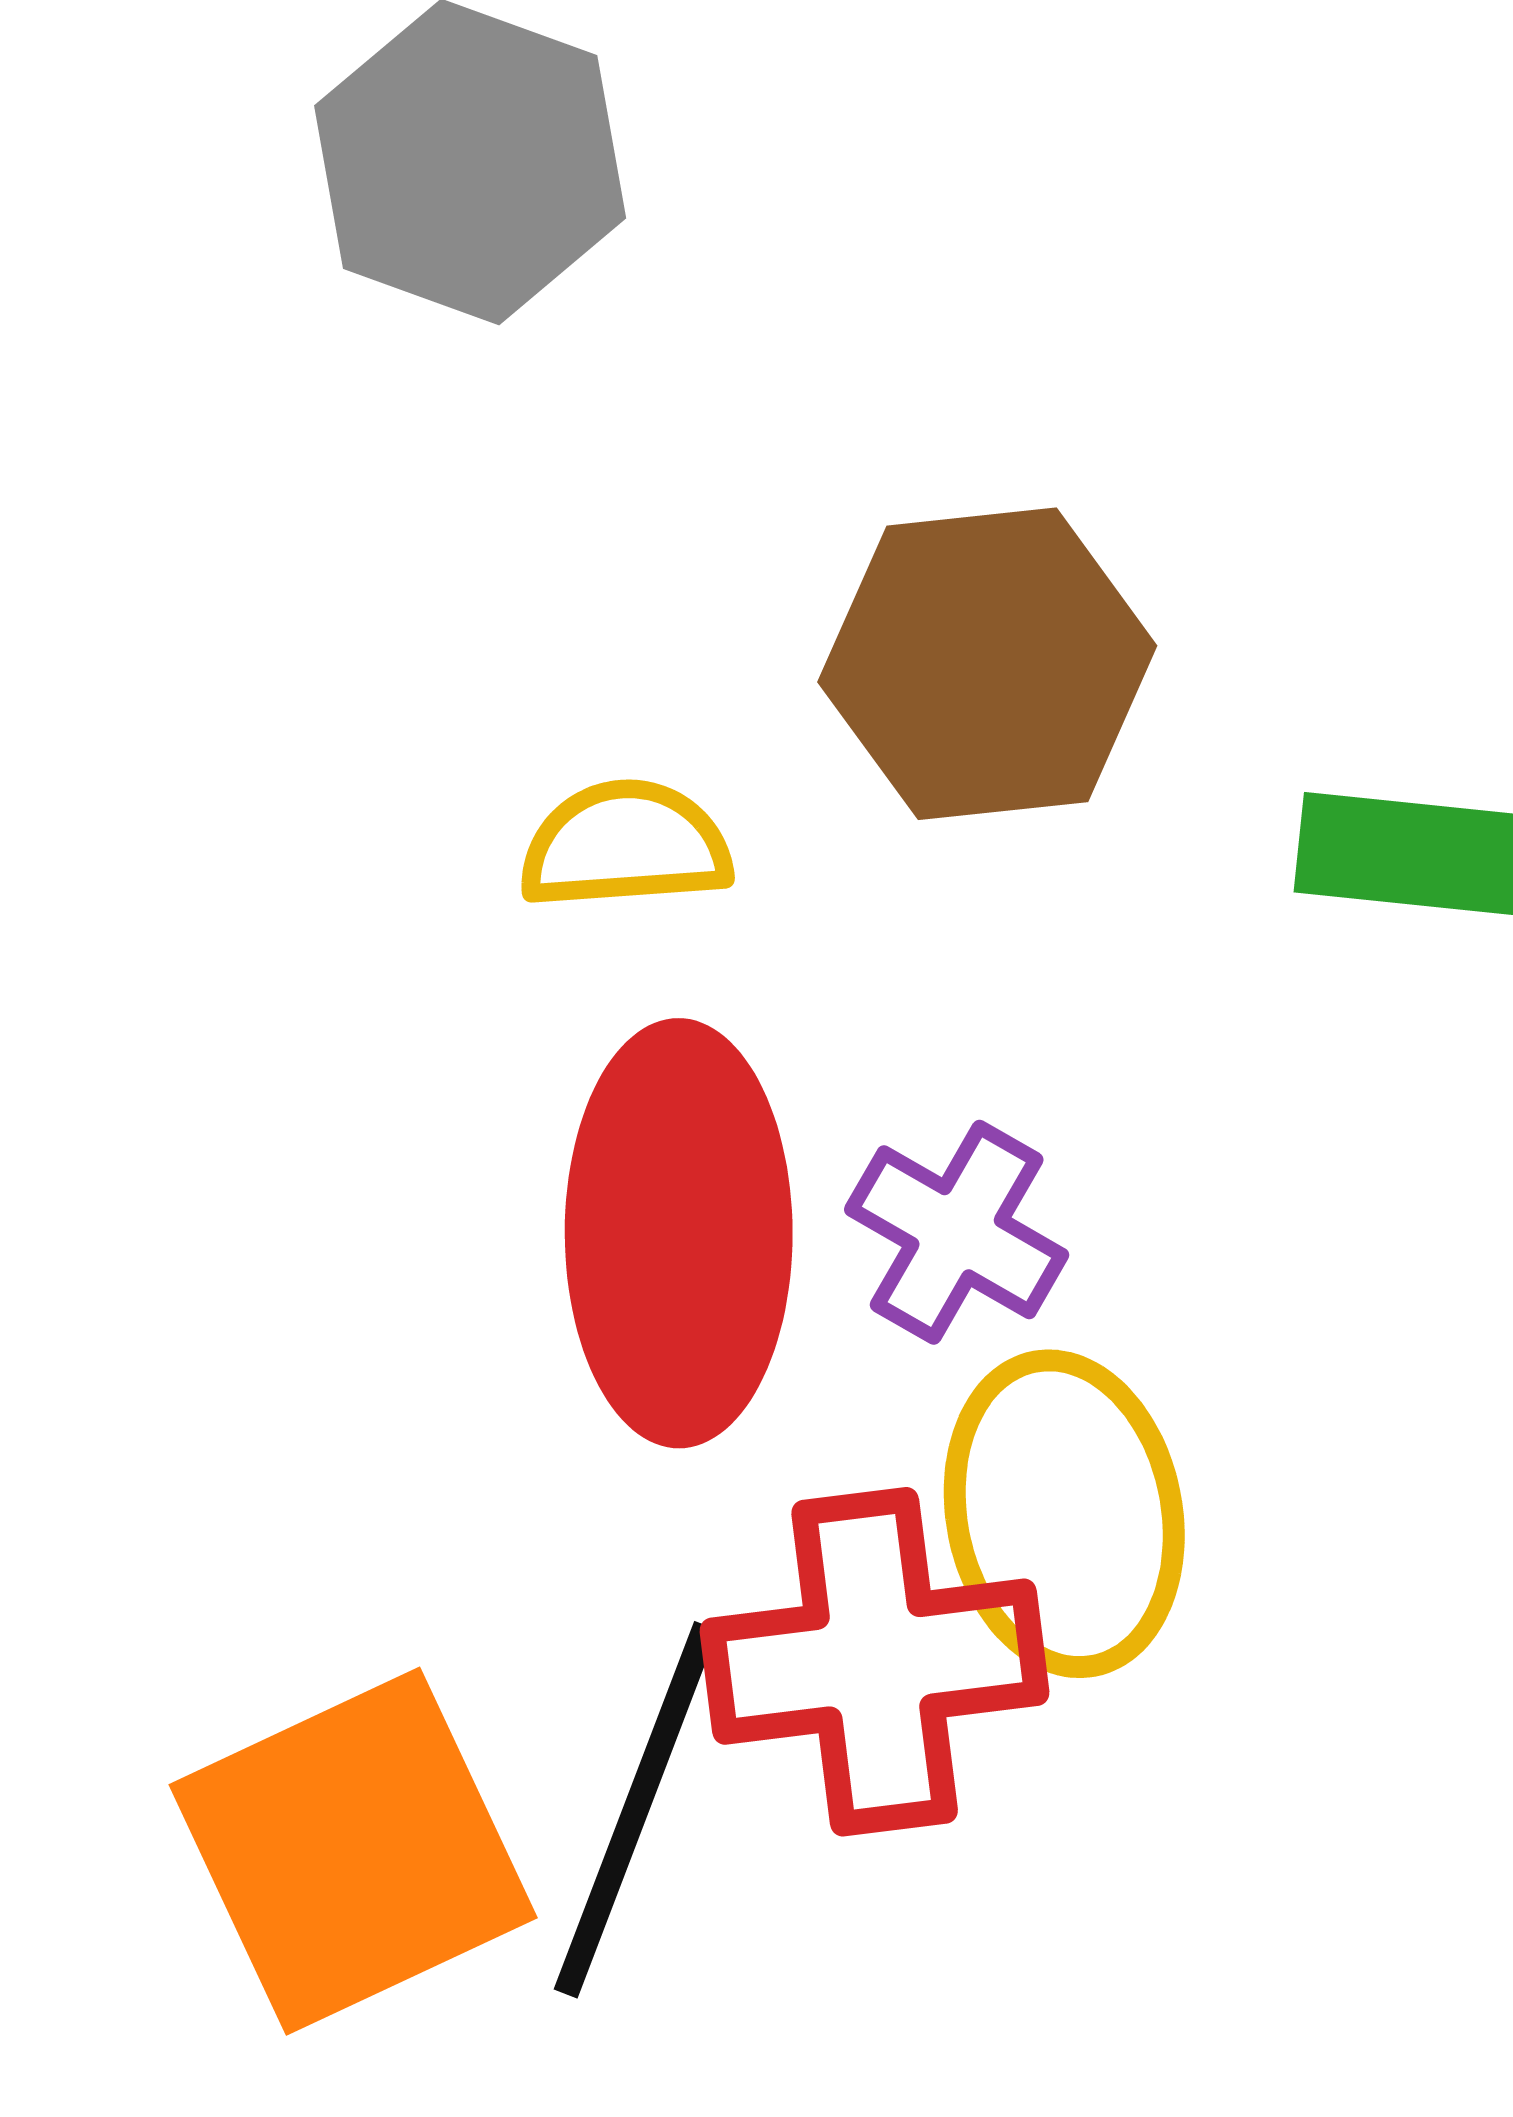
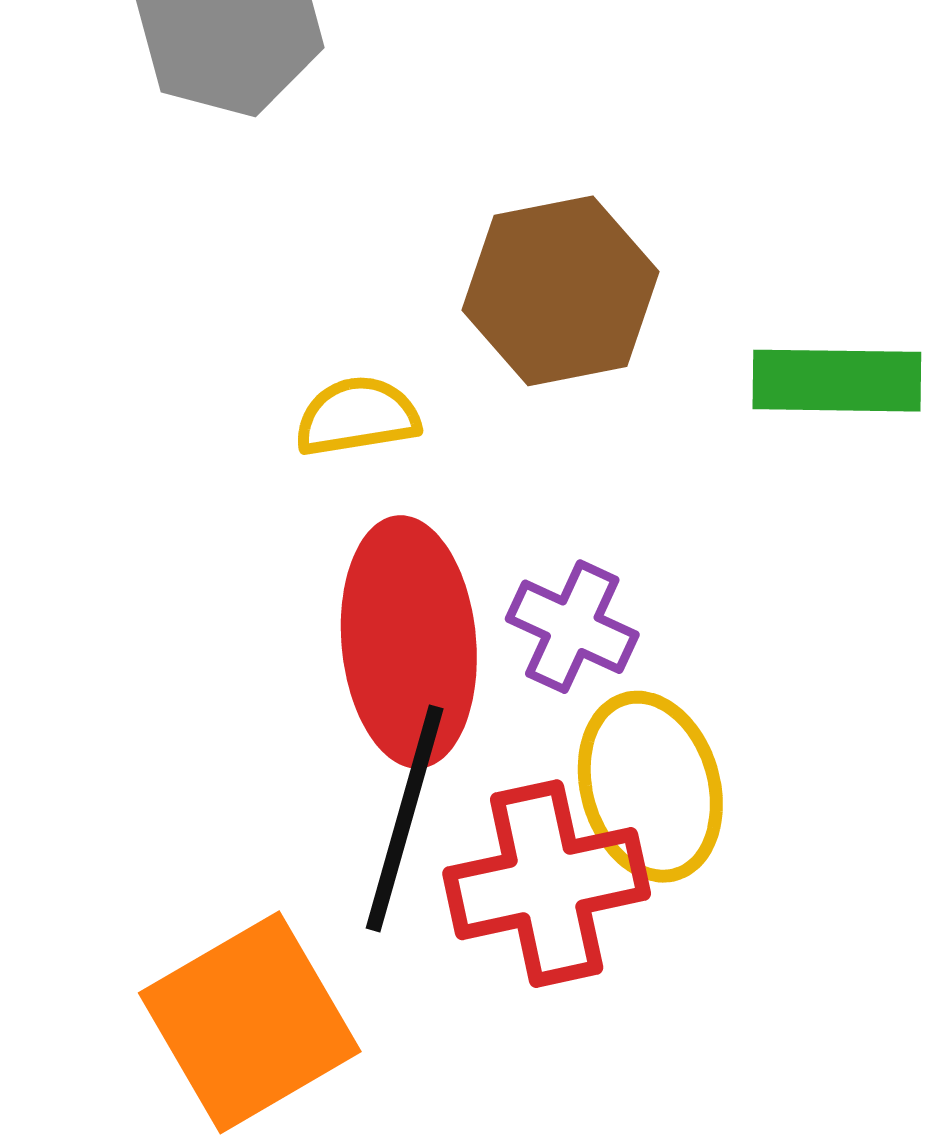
black line: (636, 1810) -> (405, 818), moved

